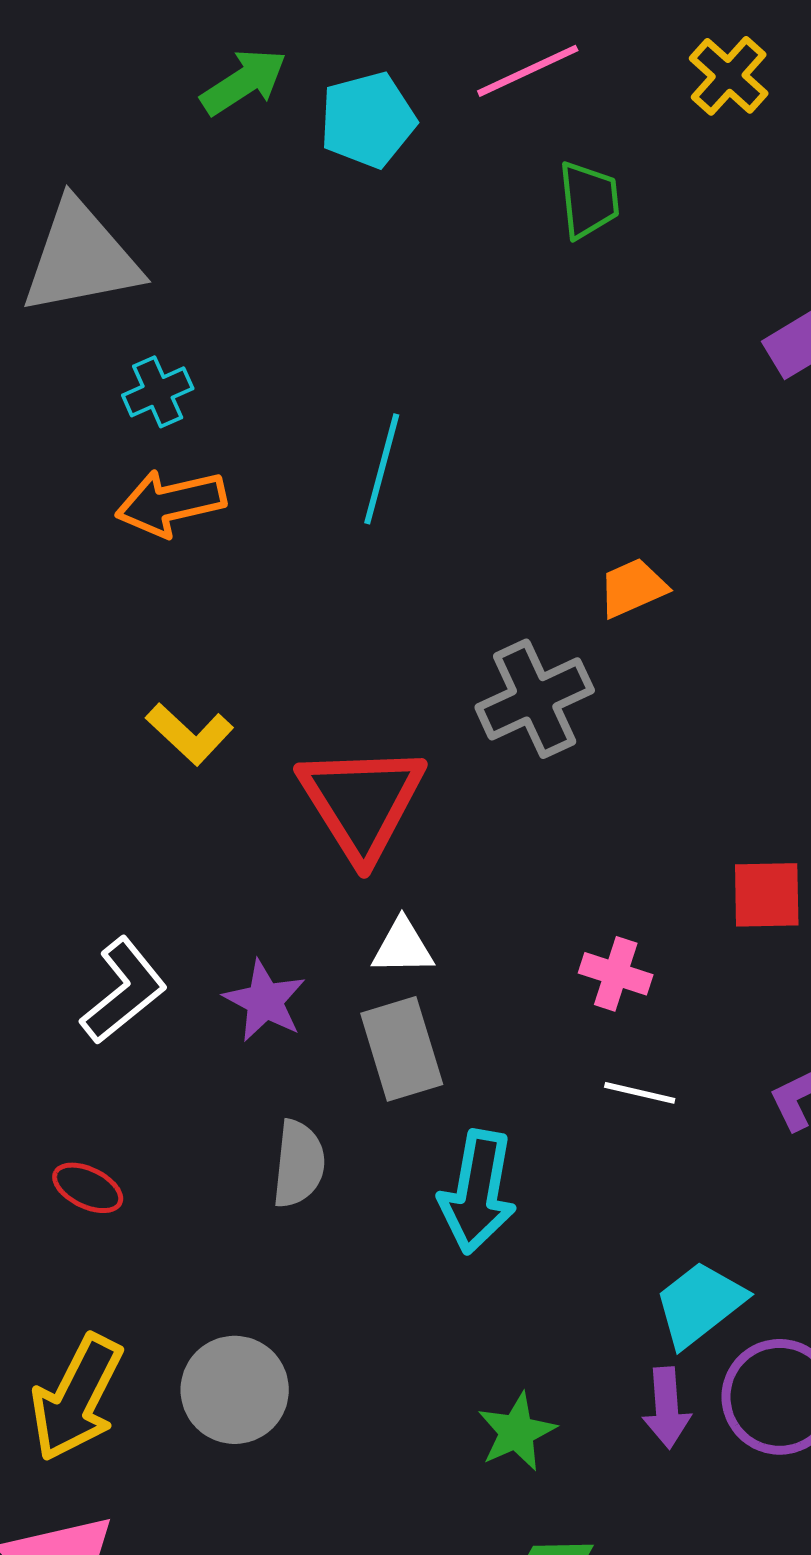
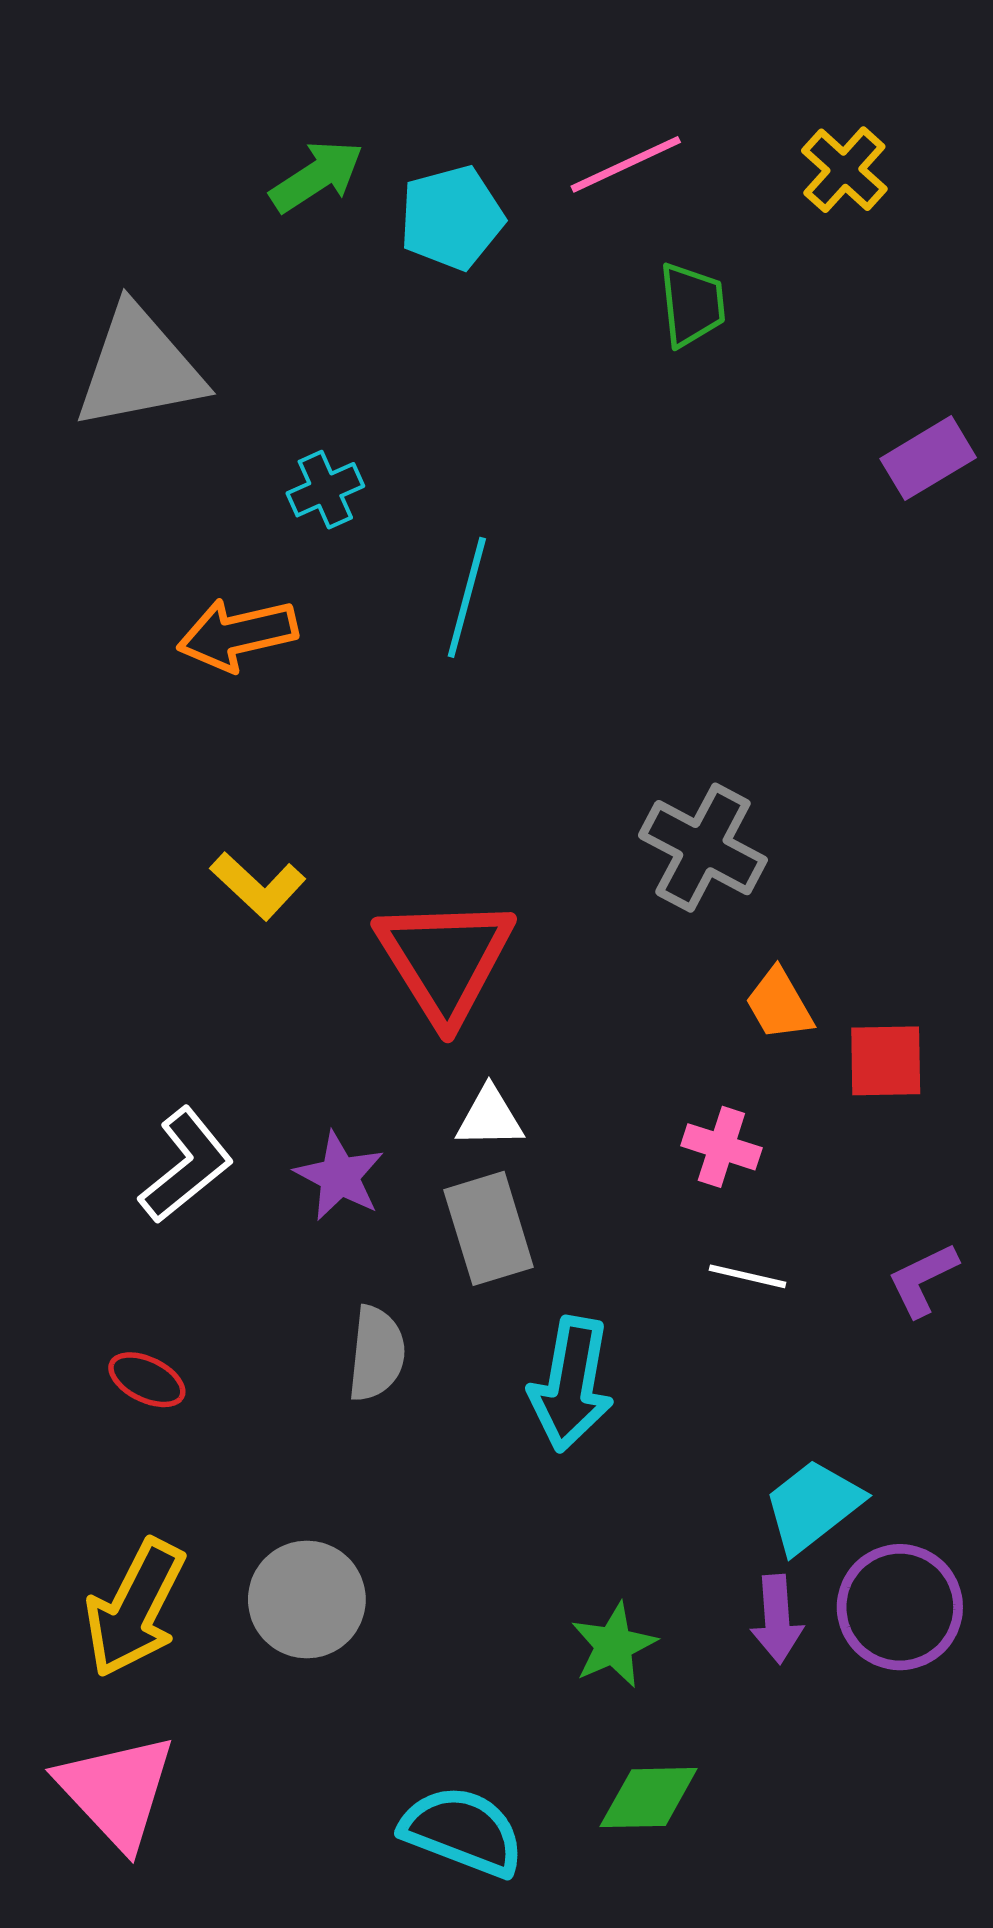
cyan cross: (158, 392) -> (325, 490), moved
orange trapezoid: (633, 588) -> (779, 1004), moved, turned -96
gray cross: (535, 699) -> (703, 848), moved, turned -37

